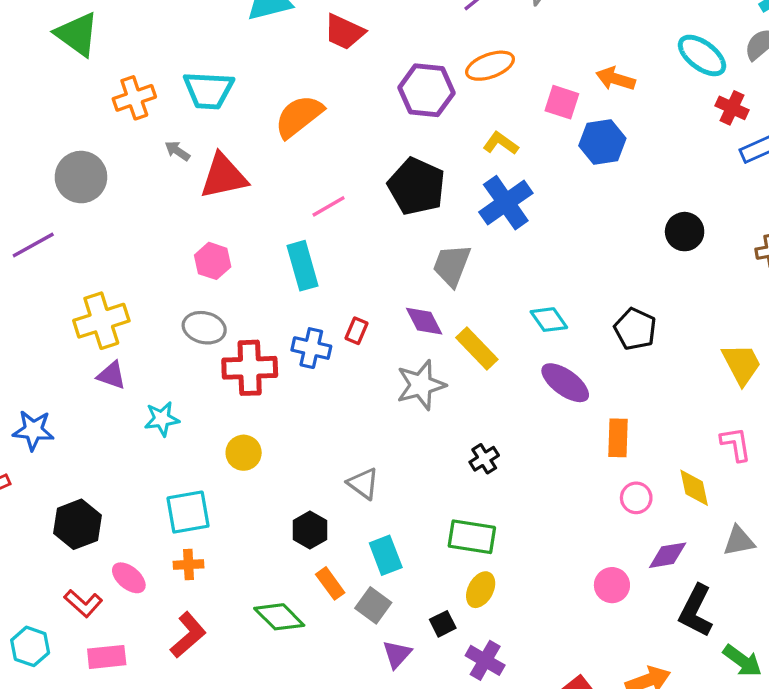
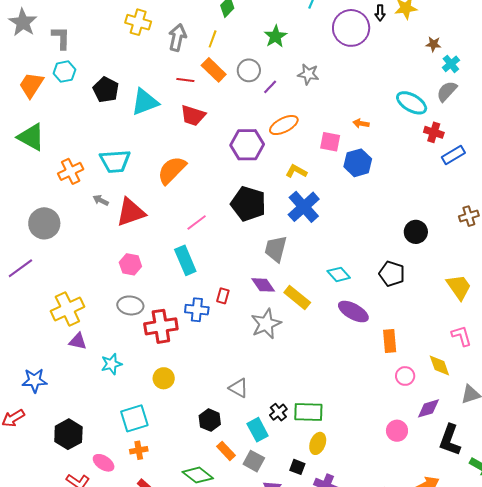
orange arrow: (616, 79) -> (361, 124), size x0.7
black circle: (685, 232) -> (416, 232), moved
black cross: (484, 459) -> (278, 412), moved
black square: (443, 624) -> (297, 467), turned -35

